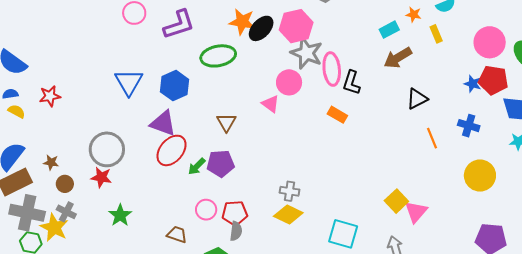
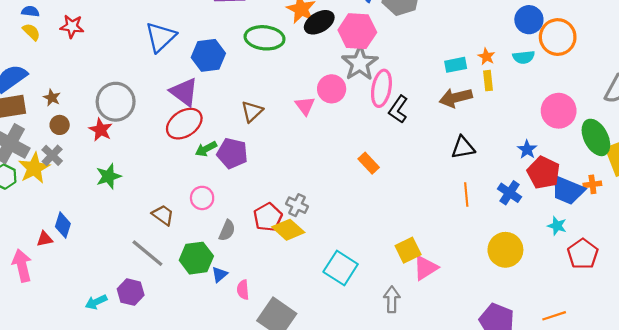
yellow rectangle: (436, 34) -> (488, 81), moved
red pentagon: (493, 80) -> (544, 173), moved
orange rectangle: (337, 115) -> (369, 163), moved
red pentagon: (235, 213) -> (268, 217), moved, turned 30

